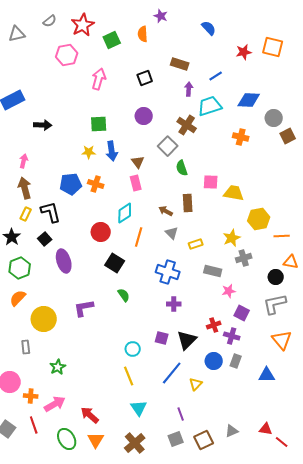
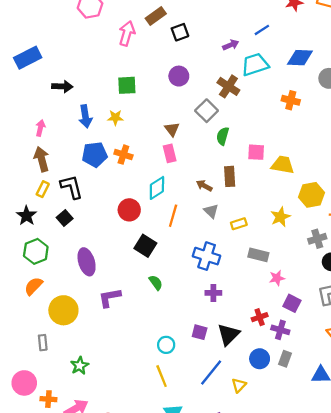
brown rectangle: (180, 64) -> (156, 16), moved, turned -54
purple arrow: (189, 89) -> (231, 45), turned 64
blue arrow: (112, 151) -> (85, 116), moved
green semicircle: (182, 168) -> (223, 136), turned 35
gray cross: (244, 258) -> (317, 239), moved
purple ellipse: (64, 261) -> (87, 262), moved

